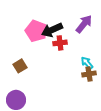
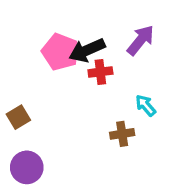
brown square: (20, 66) -> (18, 117), moved
brown cross: (89, 74) -> (122, 134), moved

